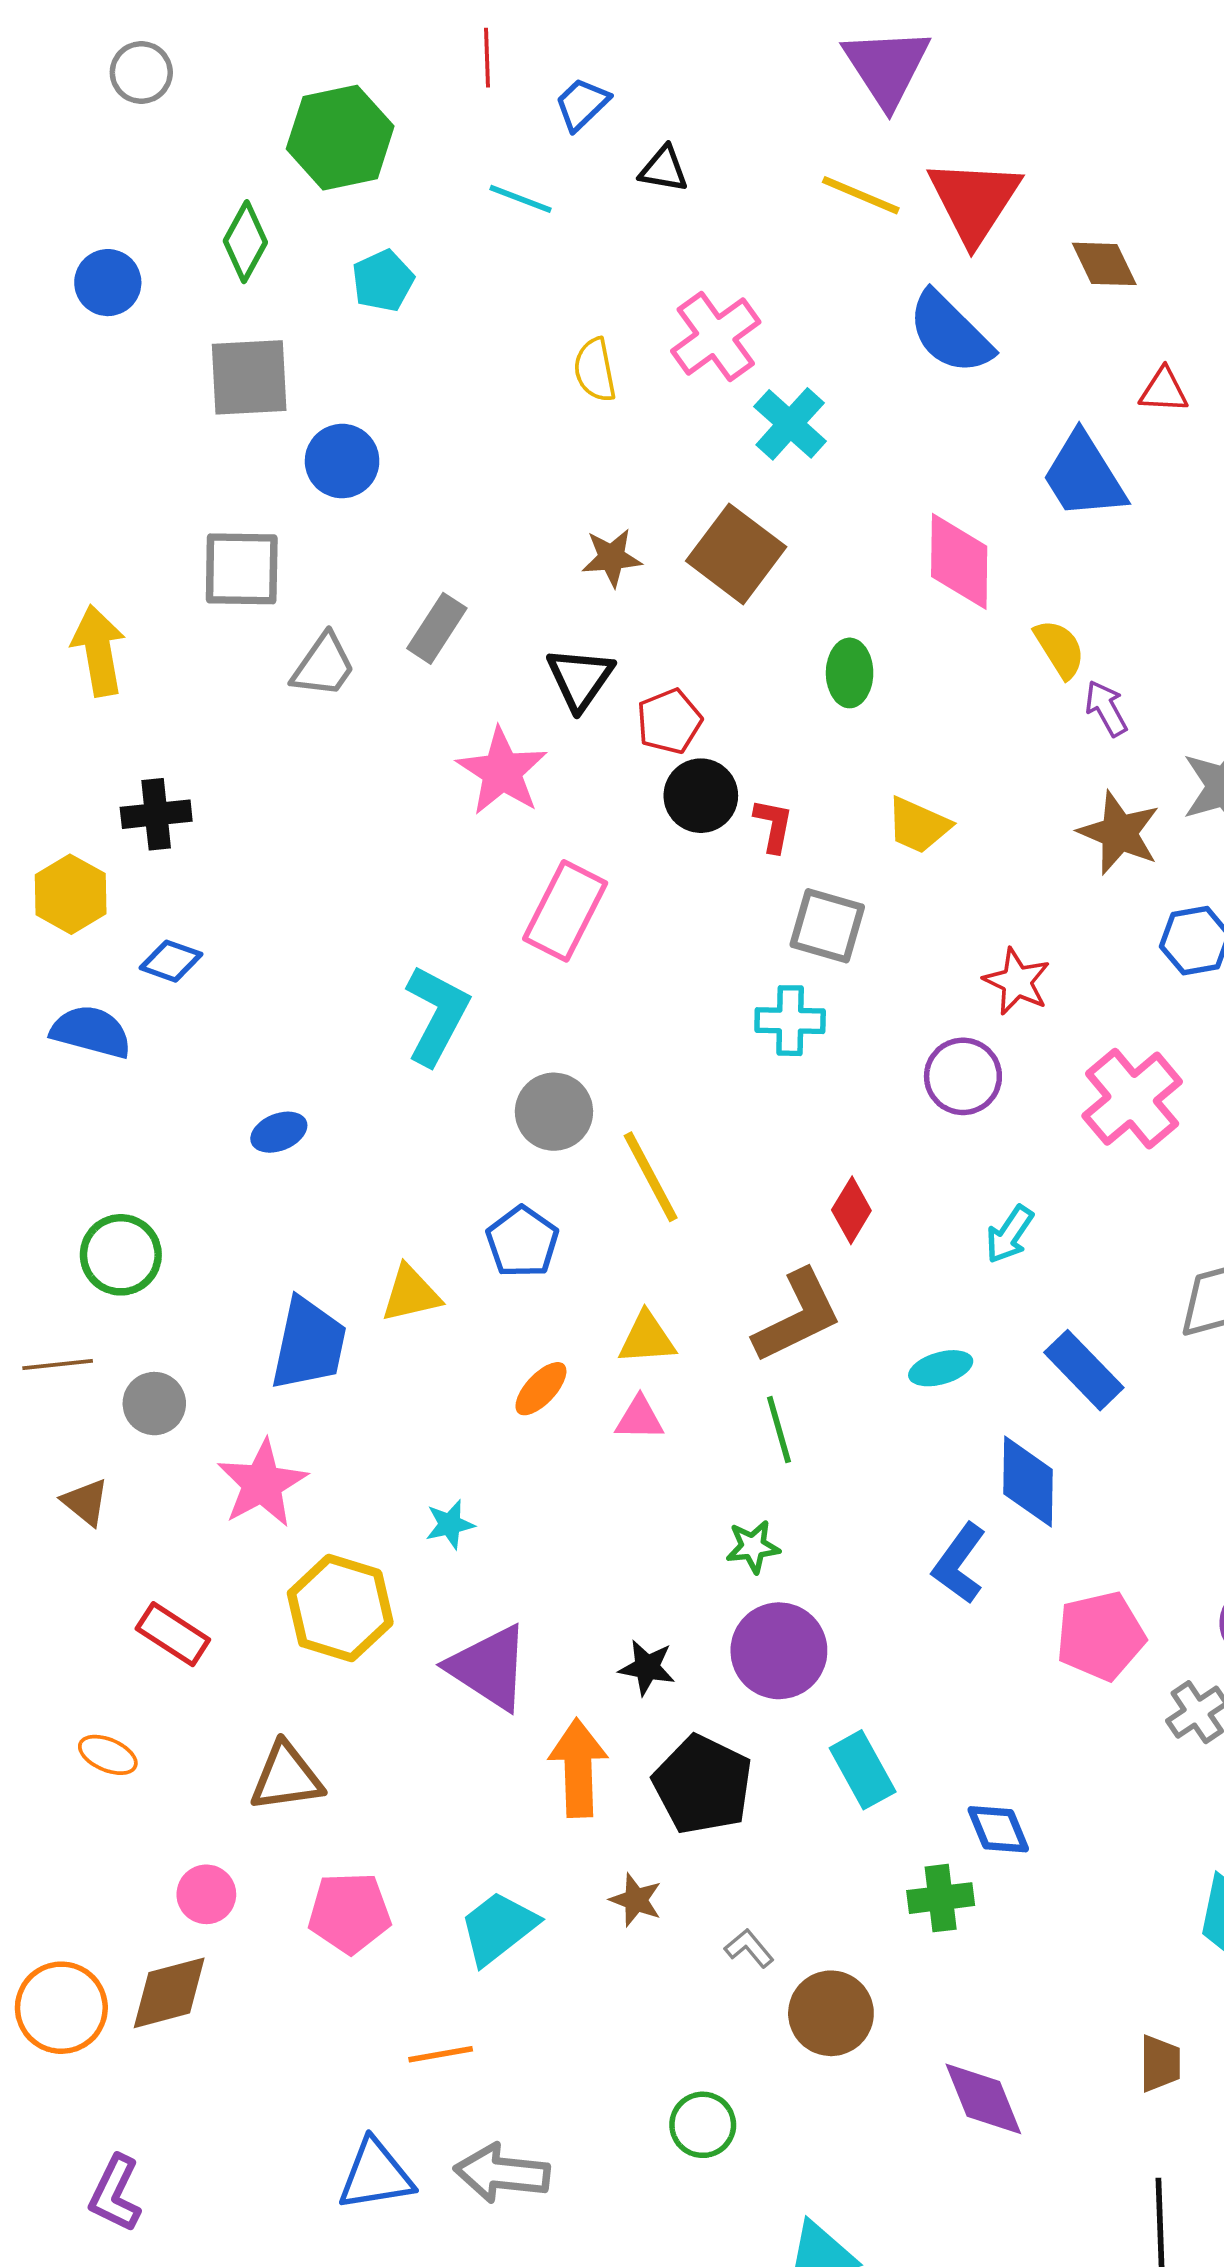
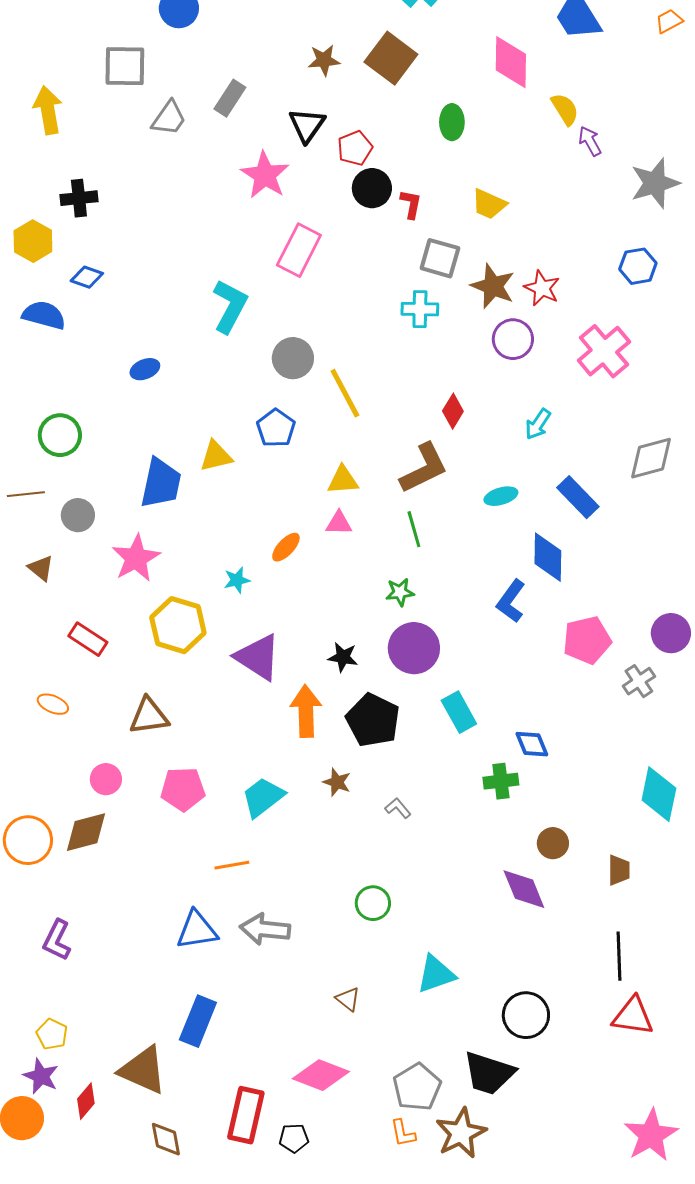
brown star: (1119, 833) -> (493, 286), moved
orange ellipse: (541, 1389) -> (286, 547), moved
brown circle: (831, 2013) -> (553, 843), moved, size x0.7

